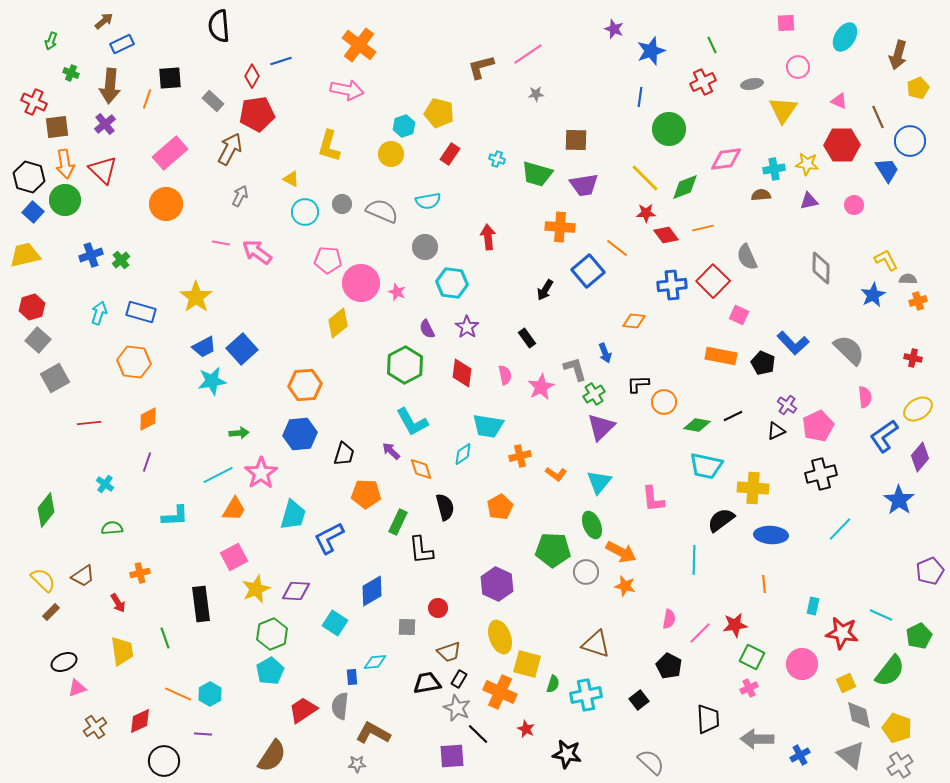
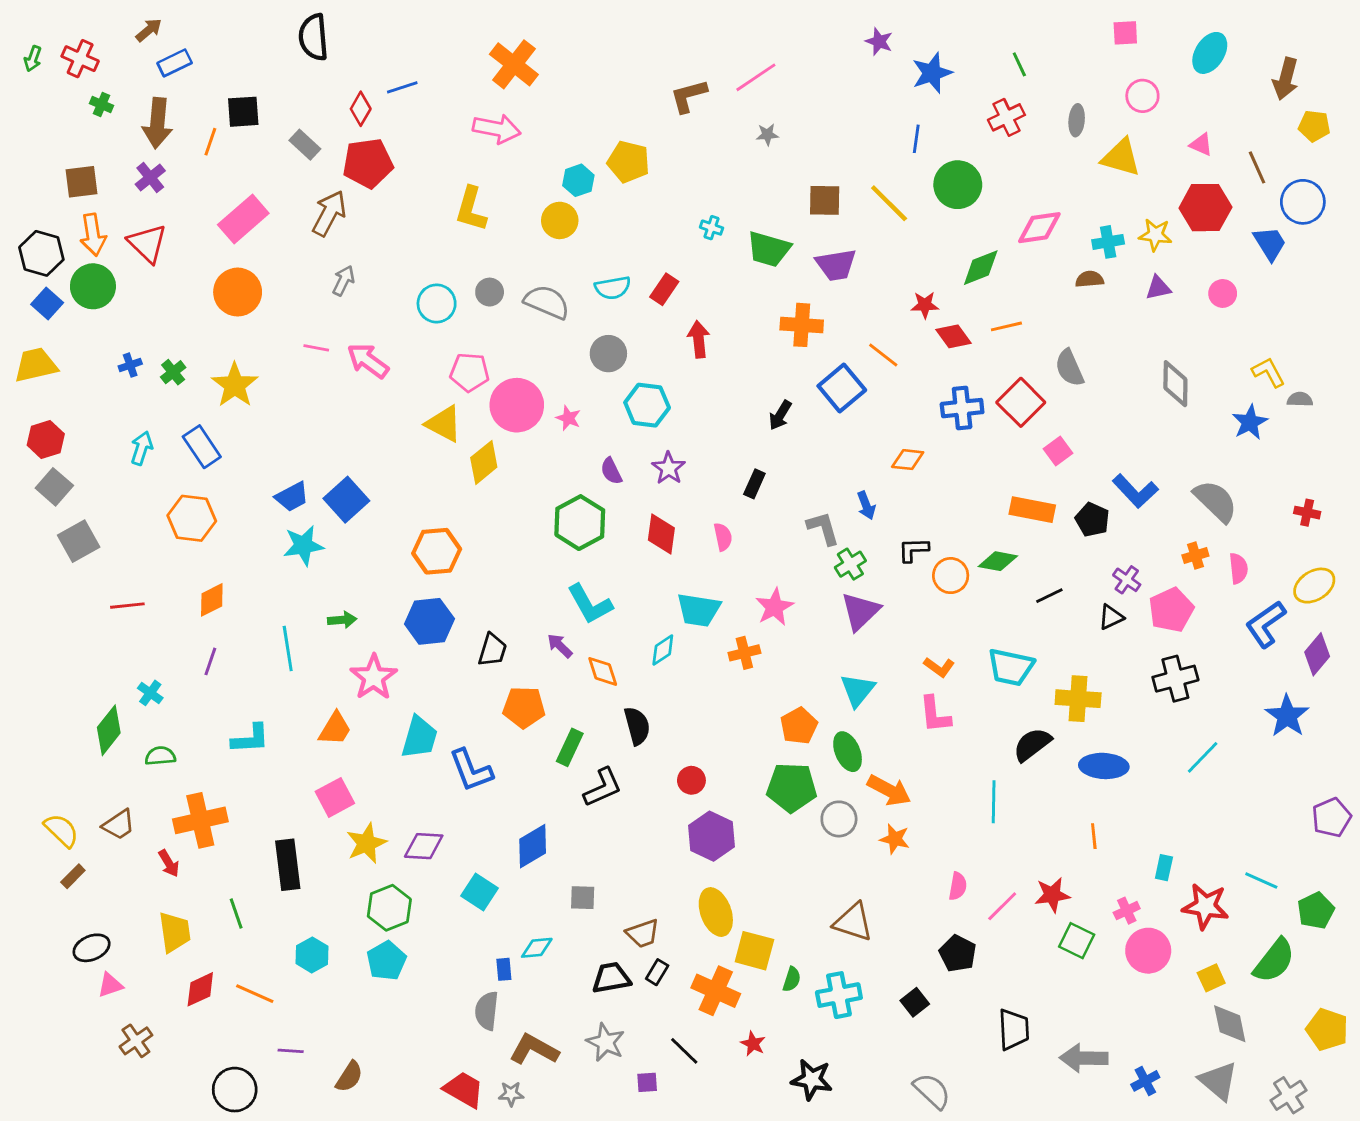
green arrow: (51, 41) -> (33, 59), moved
gray ellipse: (752, 84) -> (1077, 120), turned -75
yellow pentagon: (918, 88) -> (1314, 126), turned 30
red cross: (34, 102) -> (80, 59), moved
yellow triangle: (783, 110) -> (1121, 157), turned -48
red rectangle: (450, 154) -> (664, 289), moved
yellow line: (645, 178) -> (889, 203), moved
yellow triangle: (291, 179) -> (444, 424), moved, size x1.6
blue cross: (91, 255) -> (130, 365), size x0.7
yellow star: (196, 297) -> (235, 385), moved
orange cross: (918, 301) -> (1195, 555), moved
blue rectangle: (141, 312) -> (202, 447), turned 40
pink square: (739, 315) -> (1058, 451), turned 30
black rectangle: (527, 338) -> (754, 484), turned 60
pink star: (541, 387) -> (774, 607), moved
green diamond: (697, 425) -> (998, 561), moved
orange L-shape: (556, 474) -> (939, 667), moved
cyan line: (218, 475) -> (288, 649), moved, turned -72
orange pentagon: (500, 507) -> (799, 726), moved
green diamond: (46, 510) -> (109, 730), moved
blue L-shape: (329, 538) -> (471, 770), turned -84
black L-shape: (421, 550) -> (603, 787), turned -108
orange cross: (140, 573) -> (200, 820), size x1.8
red circle: (438, 608) -> (691, 780), moved
pink cross: (749, 688) -> (1127, 911), moved
cyan hexagon: (210, 694) -> (312, 955), moved
gray star: (457, 708) -> (606, 1042), moved
red trapezoid: (303, 710) -> (464, 1090), moved, turned 64
red diamond: (140, 721) -> (200, 989), moved
yellow pentagon: (897, 728) -> (1327, 1029), moved
brown semicircle: (272, 756) -> (349, 1077), moved, size x0.7
purple square: (452, 756) -> (647, 1082), size x0.6

